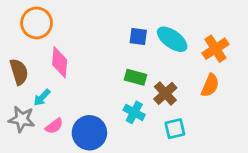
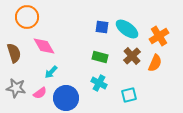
pink diamond: (60, 62) -> (44, 46), turned -35
brown cross: (165, 93) -> (132, 56), moved
cyan arrow: (42, 98) -> (51, 72), moved

